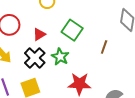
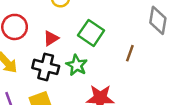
black cross: (35, 58) -> (46, 67), turned -30

